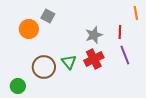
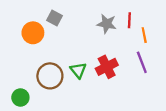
orange line: (136, 13) -> (144, 35), moved
red line: (120, 32) -> (129, 20), moved
gray star: (94, 35) -> (107, 24), moved, turned 30

